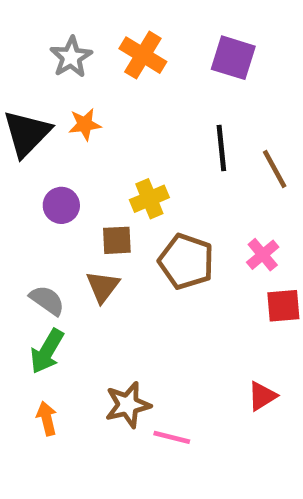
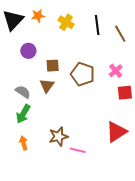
yellow cross: (149, 199) -> (66, 22), moved, turned -35
red triangle: (262, 396) -> (116, 132), size x1.6

